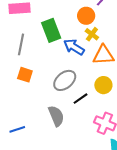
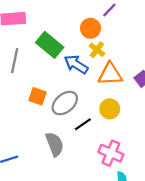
green rectangle: (51, 30) -> (50, 45), turned -30
orange square: (25, 75) -> (37, 96), moved

